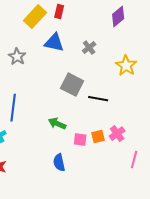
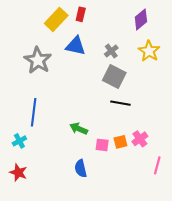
gray star: (17, 57) -> (38, 60), size x1.5
yellow star: (126, 66) -> (149, 51), moved
gray square: (72, 85) -> (114, 77), moved

